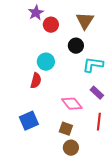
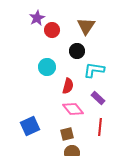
red semicircle: (36, 81) -> (68, 86), moved
brown square: (66, 129) -> (67, 134), turned -32

